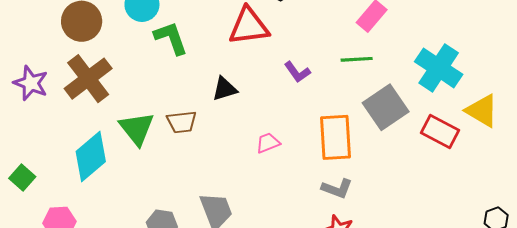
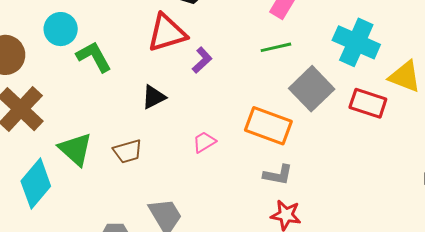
purple L-shape: (297, 72) -> (202, 60), moved, turned -88
brown trapezoid: (182, 122) -> (128, 151), moved
orange rectangle: (336, 137) -> (268, 126), turned -57

